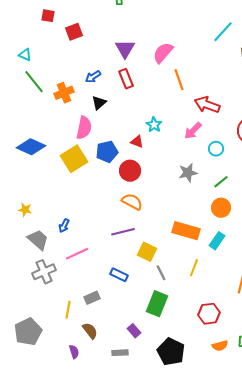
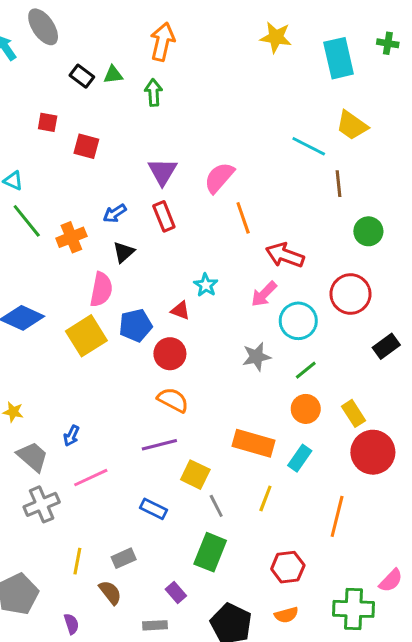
red square: (74, 32) -> (86, 146), turned 36
cyan line: (223, 32) -> (309, 146), turned 75
cyan circle: (216, 149) -> (298, 321), size x1.6
gray rectangle: (92, 298) -> (124, 558), moved
orange semicircle: (220, 346) -> (286, 615), moved
purple semicircle: (74, 352) -> (71, 624), moved

